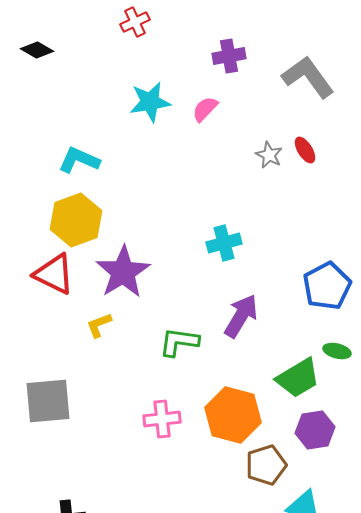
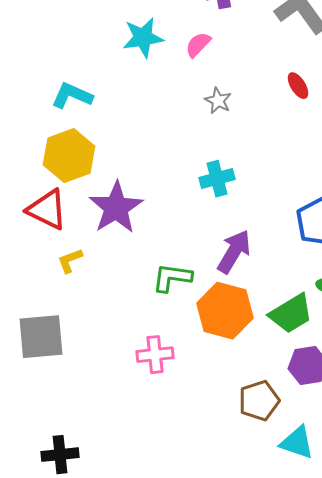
gray star: (269, 155) -> (218, 101), moved
yellow L-shape: (99, 325) -> (70, 261), moved
orange hexagon: (233, 415) -> (225, 311), moved

